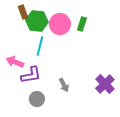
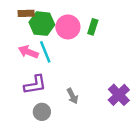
brown rectangle: (23, 12) -> (26, 13), turned -72
cyan line: (40, 46) -> (45, 52), turned -36
pink arrow: (15, 62) -> (28, 52), moved

